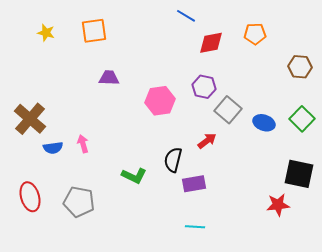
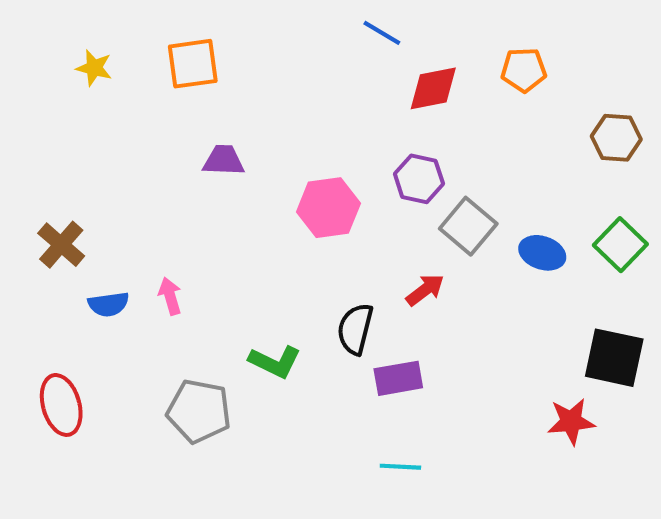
brown cross: (30, 119) -> (61, 245), size x0.7
gray pentagon: (79, 202) -> (199, 411), moved

